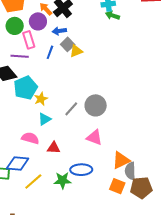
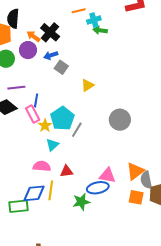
pink rectangle: (29, 40) -> (33, 114), moved
yellow triangle: (76, 51) -> (88, 85), moved
blue line: (50, 52) -> (36, 100), moved
cyan pentagon: (26, 88) -> (62, 118), moved
gray circle: (96, 105) -> (120, 120), moved
pink triangle: (94, 137) -> (107, 176), moved
yellow line: (33, 182) -> (51, 190), moved, turned -30

